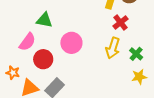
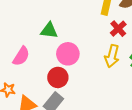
green triangle: (44, 20) -> (49, 30), moved
red circle: (43, 59) -> (58, 77), moved

